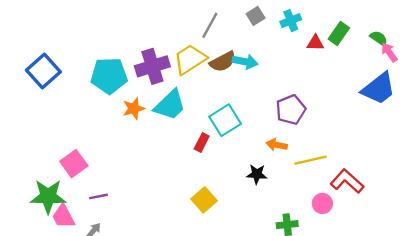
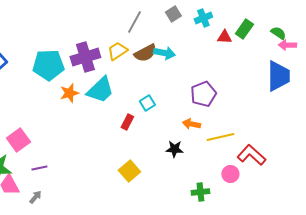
pink arrow: (389, 52) -> (287, 45), turned -54
yellow trapezoid: (190, 59) -> (117, 51), size x0.7
blue trapezoid: (379, 89) -> (278, 76), turned -52
cyan square: (225, 120) -> (147, 103), size x0.6

